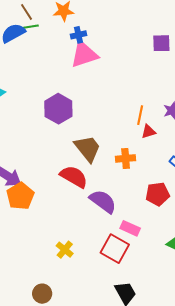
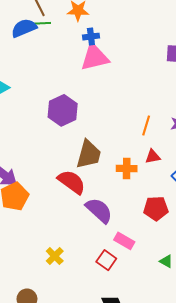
red triangle: (148, 132) -> (153, 157), moved
brown trapezoid: (88, 148) -> (89, 154), turned 48
red square: (115, 249) -> (106, 260), size x0.7

